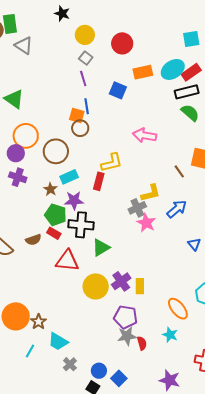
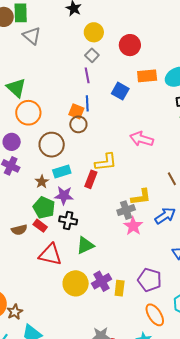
orange circle: (26, 136) -> (28, 113), moved
black cross: (81, 225) -> (68, 220), size x0.7
purple pentagon: (126, 317) -> (150, 280), moved

